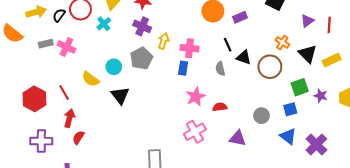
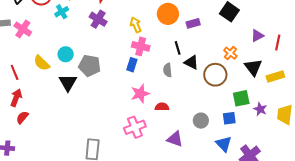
yellow arrow: (163, 41) -> (136, 25), moved, turned -49
gray pentagon: (141, 58) -> (90, 66), moved, turned 30

